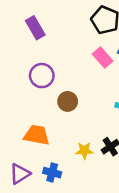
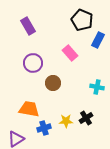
pink rectangle: (103, 57) -> (70, 53), moved
blue cross: (52, 173) -> (44, 128), moved, turned -32

